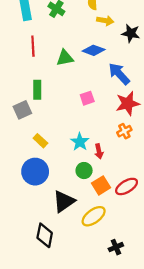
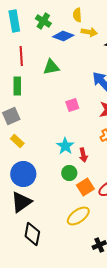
blue diamond: (94, 50) -> (63, 36), moved
green rectangle: (37, 90) -> (17, 86), moved
yellow rectangle: (40, 141) -> (17, 141), moved
black triangle: (64, 201) -> (21, 202), moved

